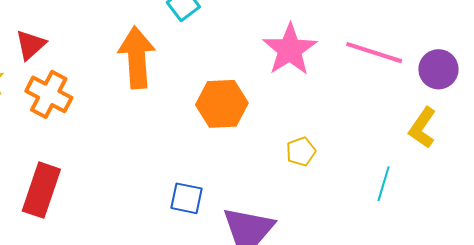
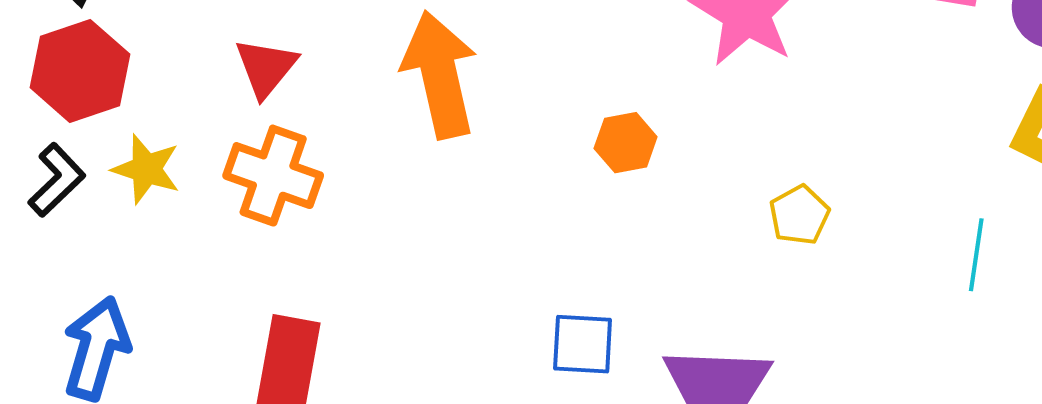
red triangle: (31, 45) -> (266, 67), moved
orange hexagon: (222, 104) -> (626, 143), size x0.6

